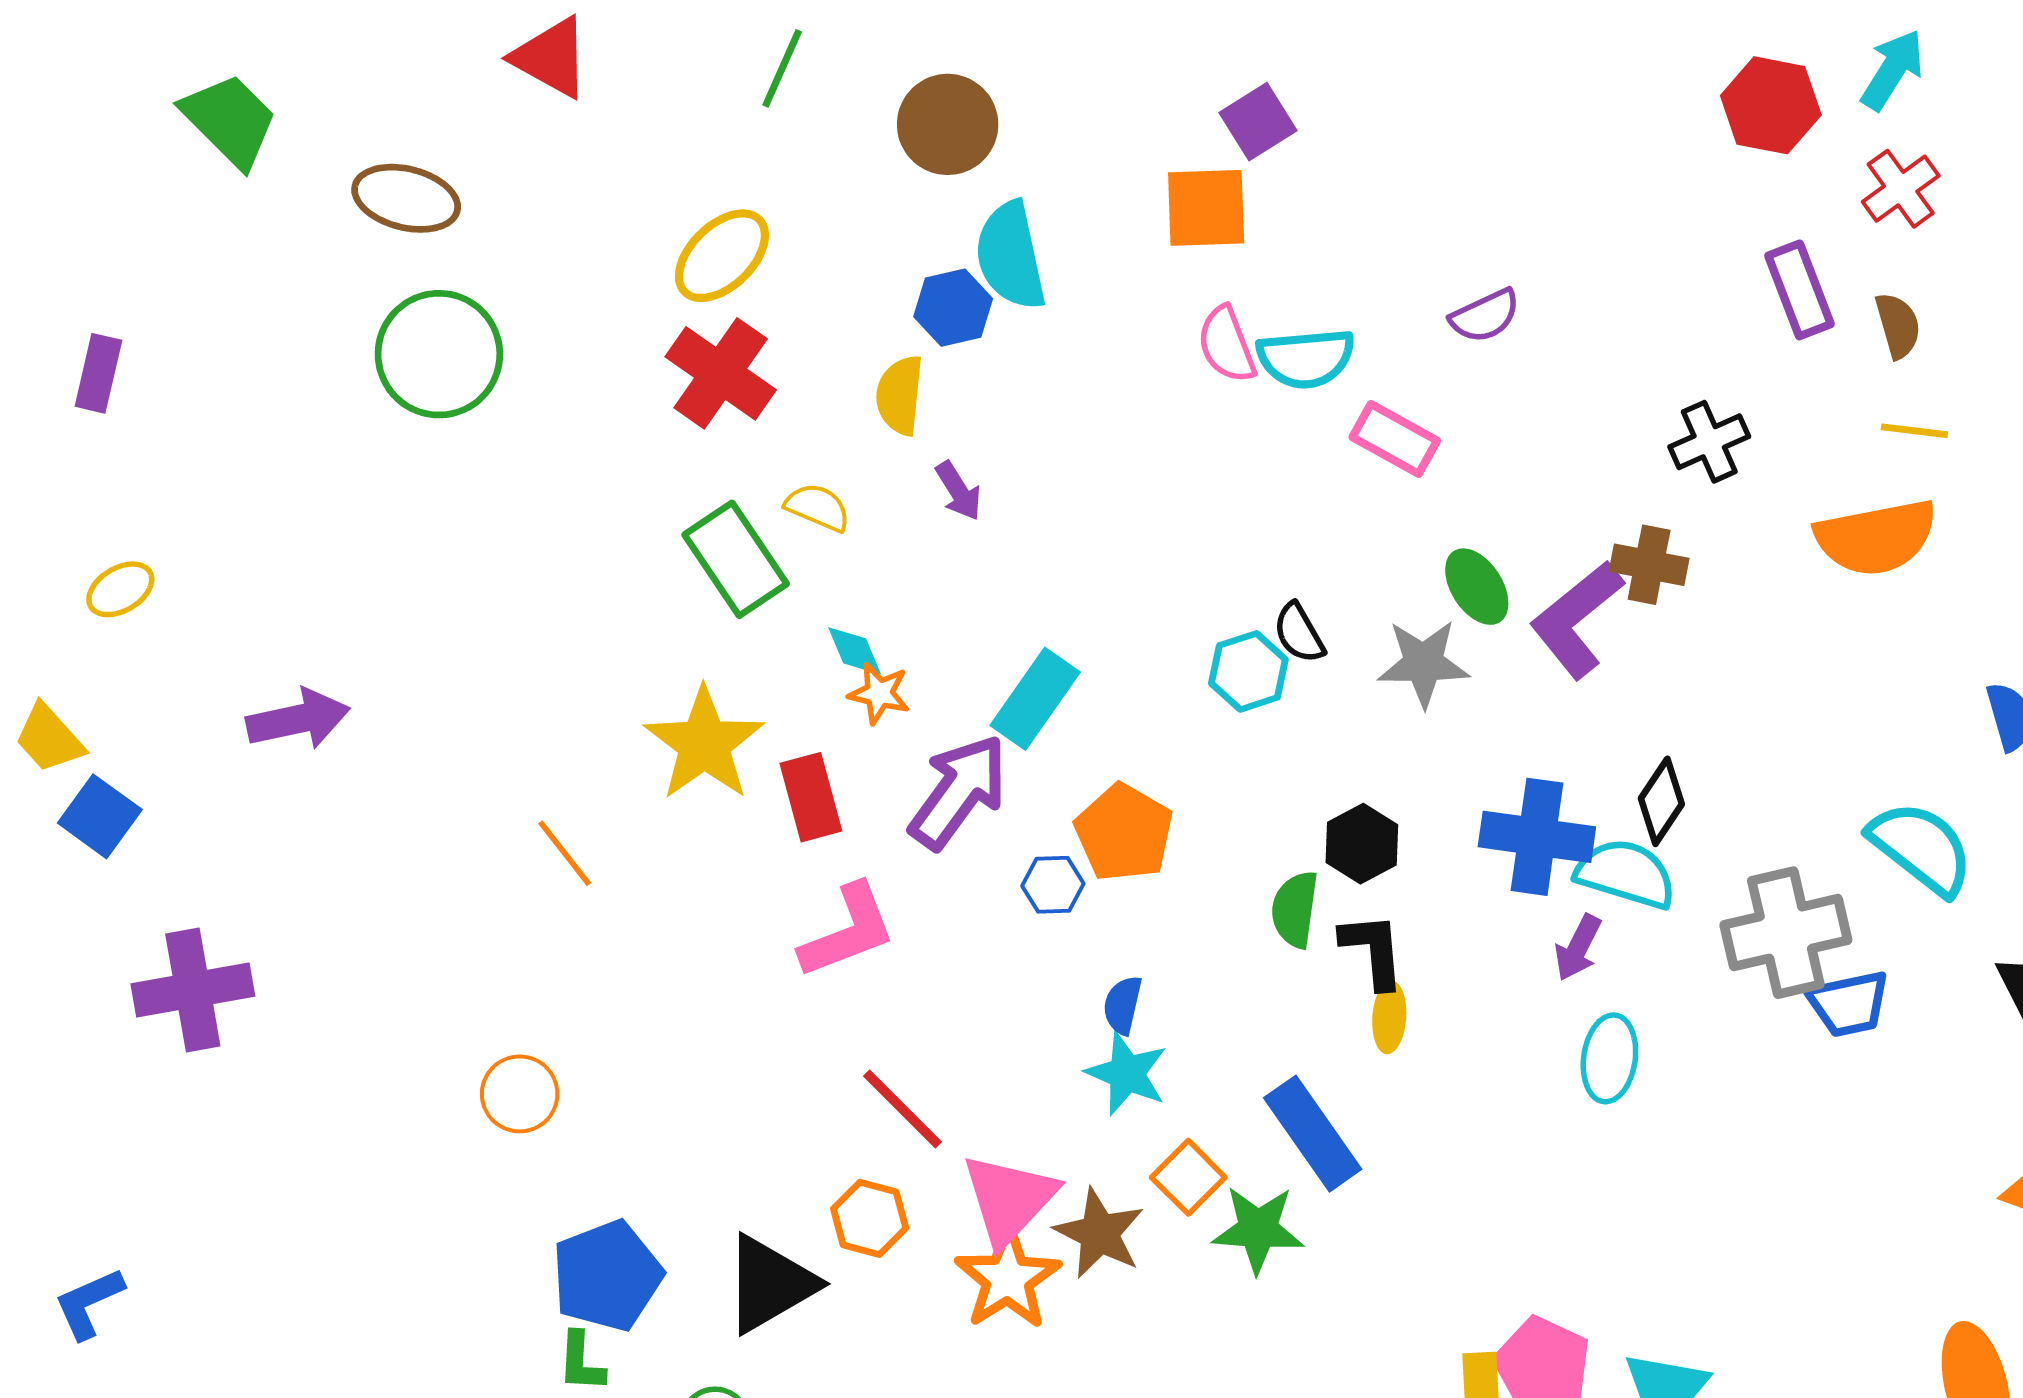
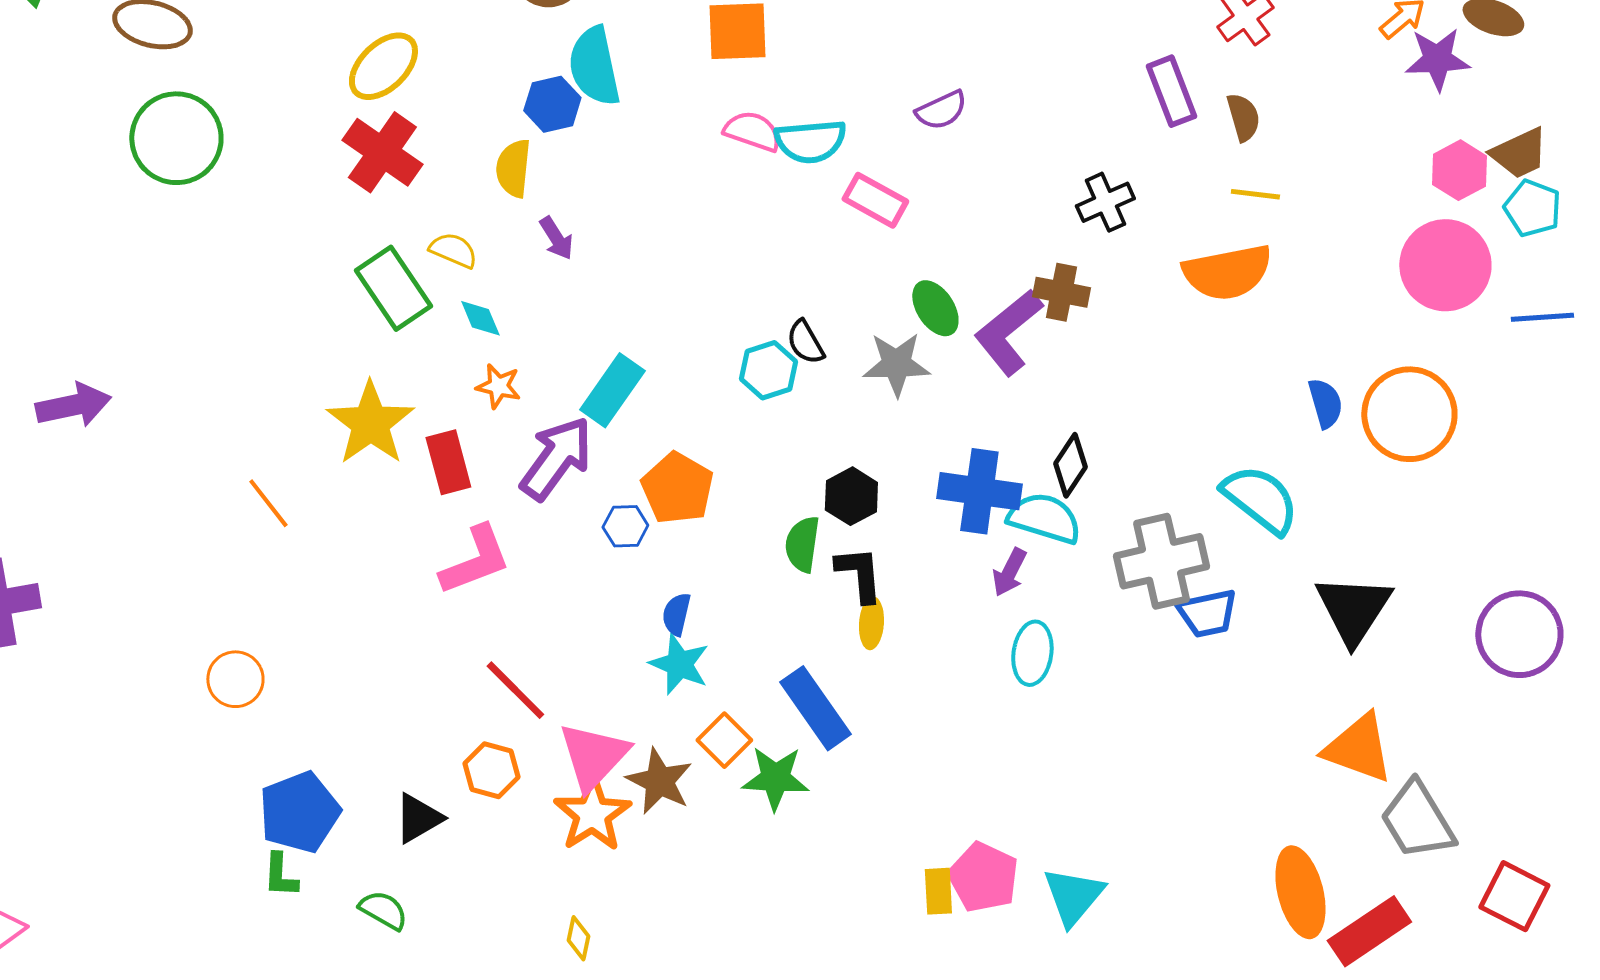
pink semicircle: (1227, 345) -> (752, 131), turned 130
cyan diamond: (855, 651) -> (480, 318), moved
black triangle: (770, 1284) -> (418, 818), size x0.7

